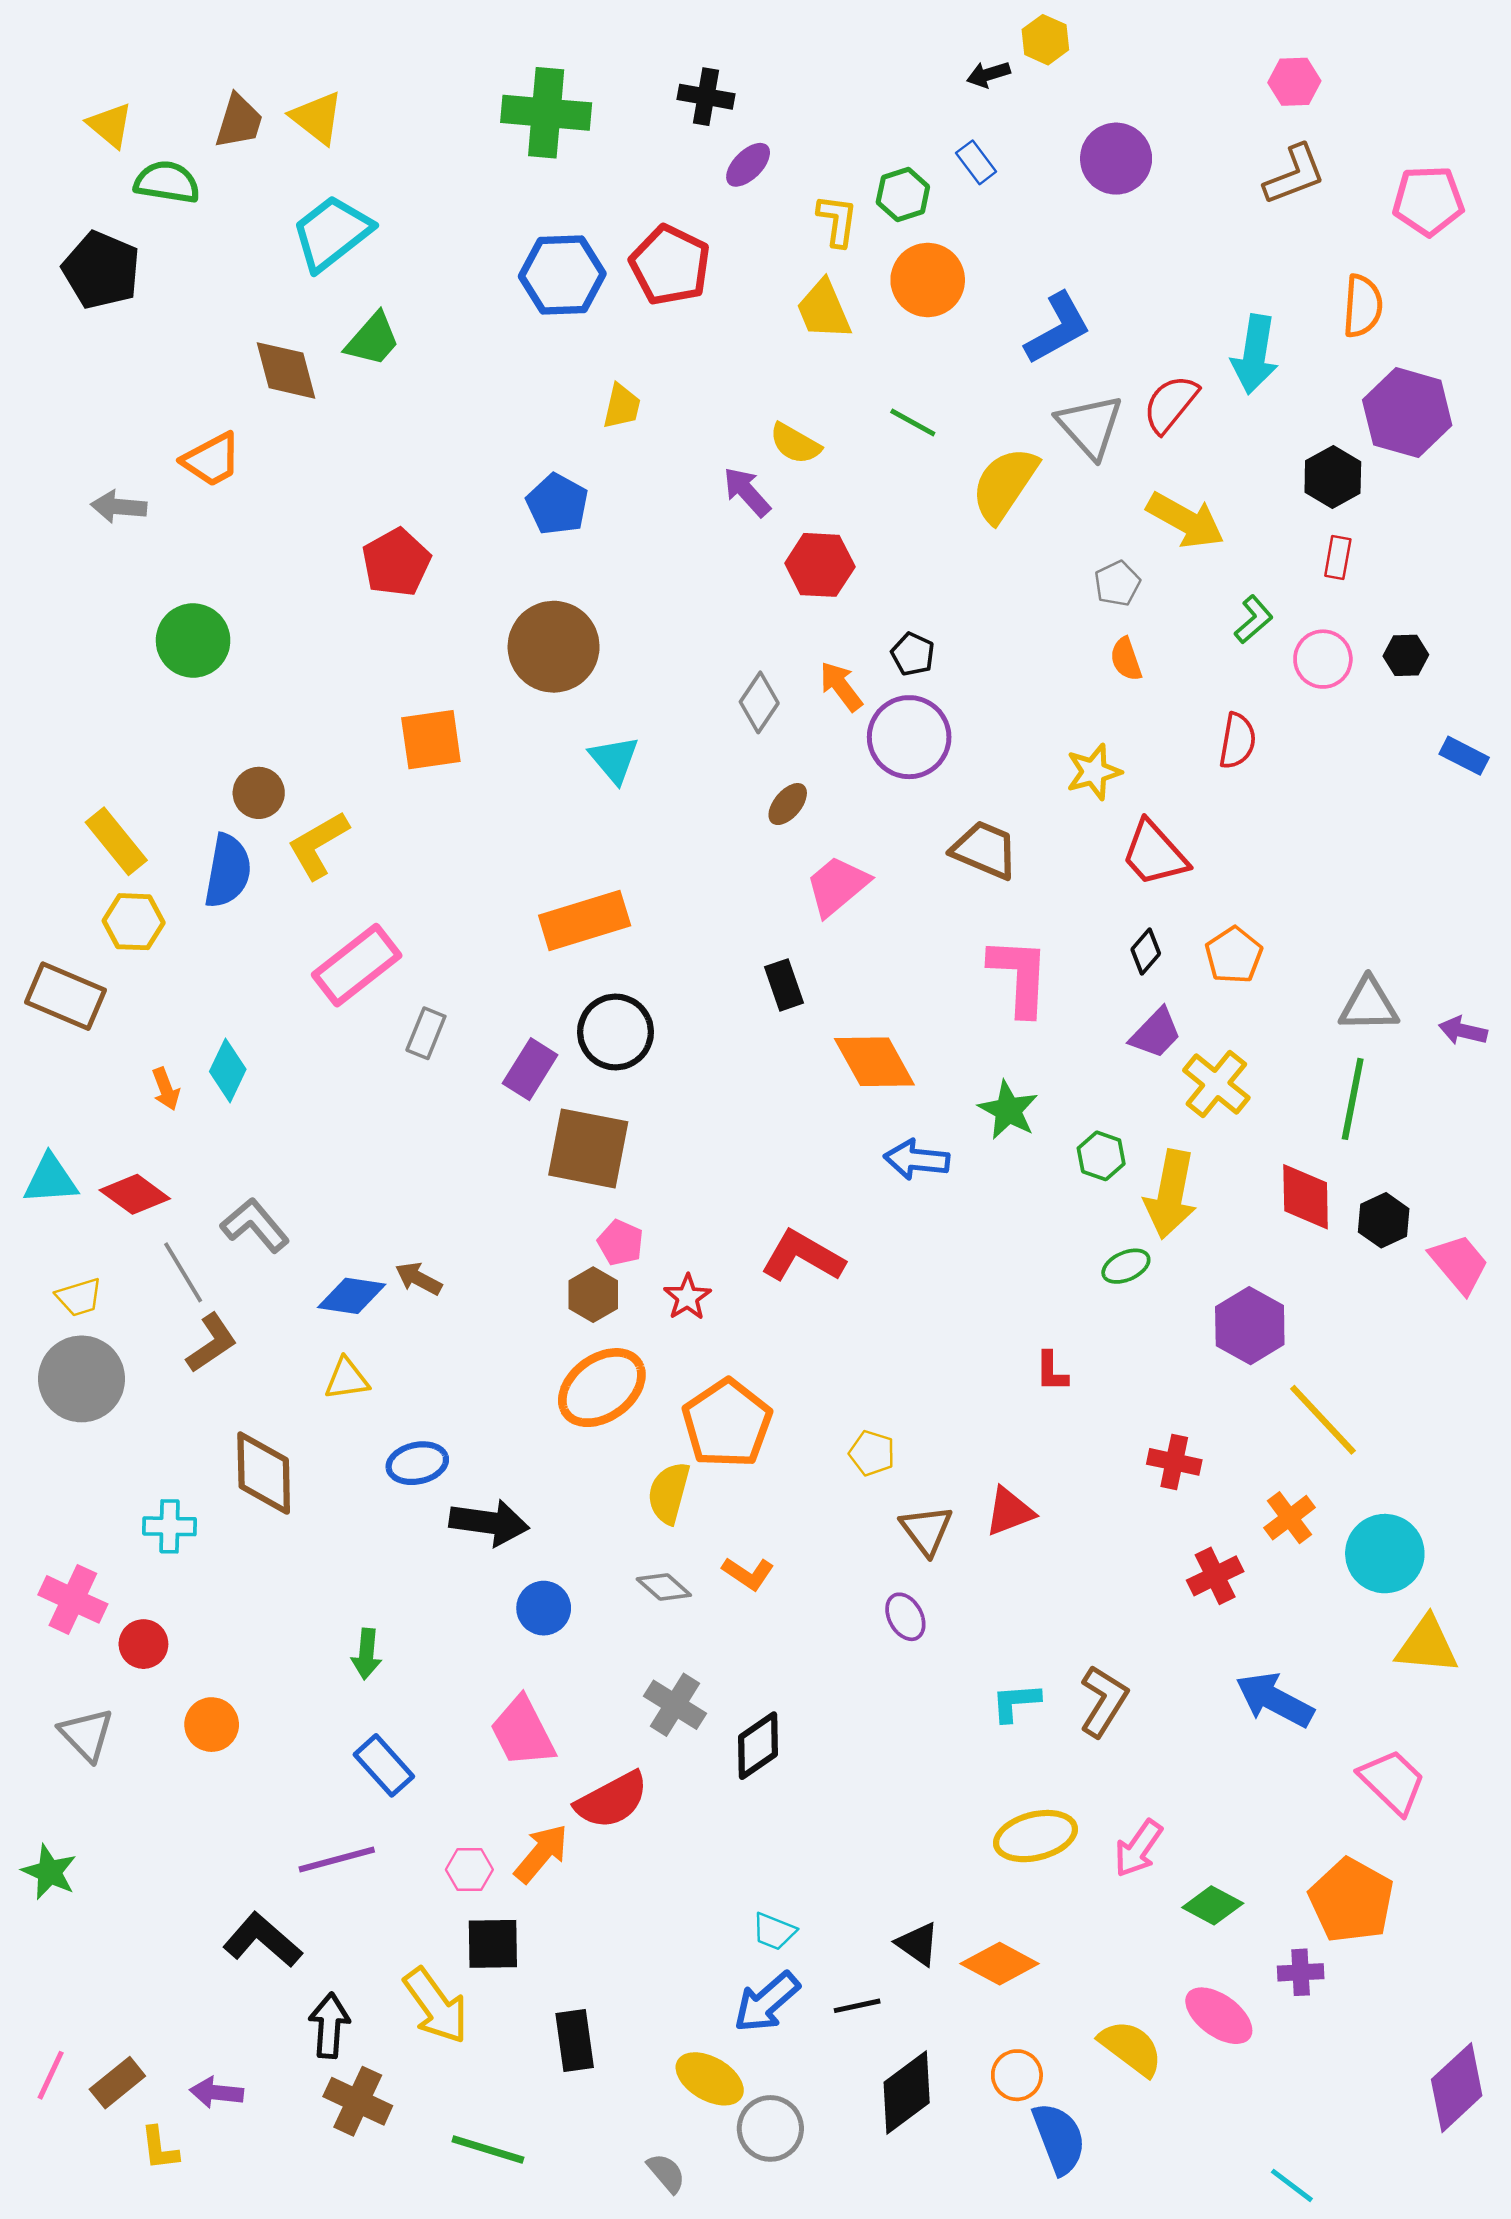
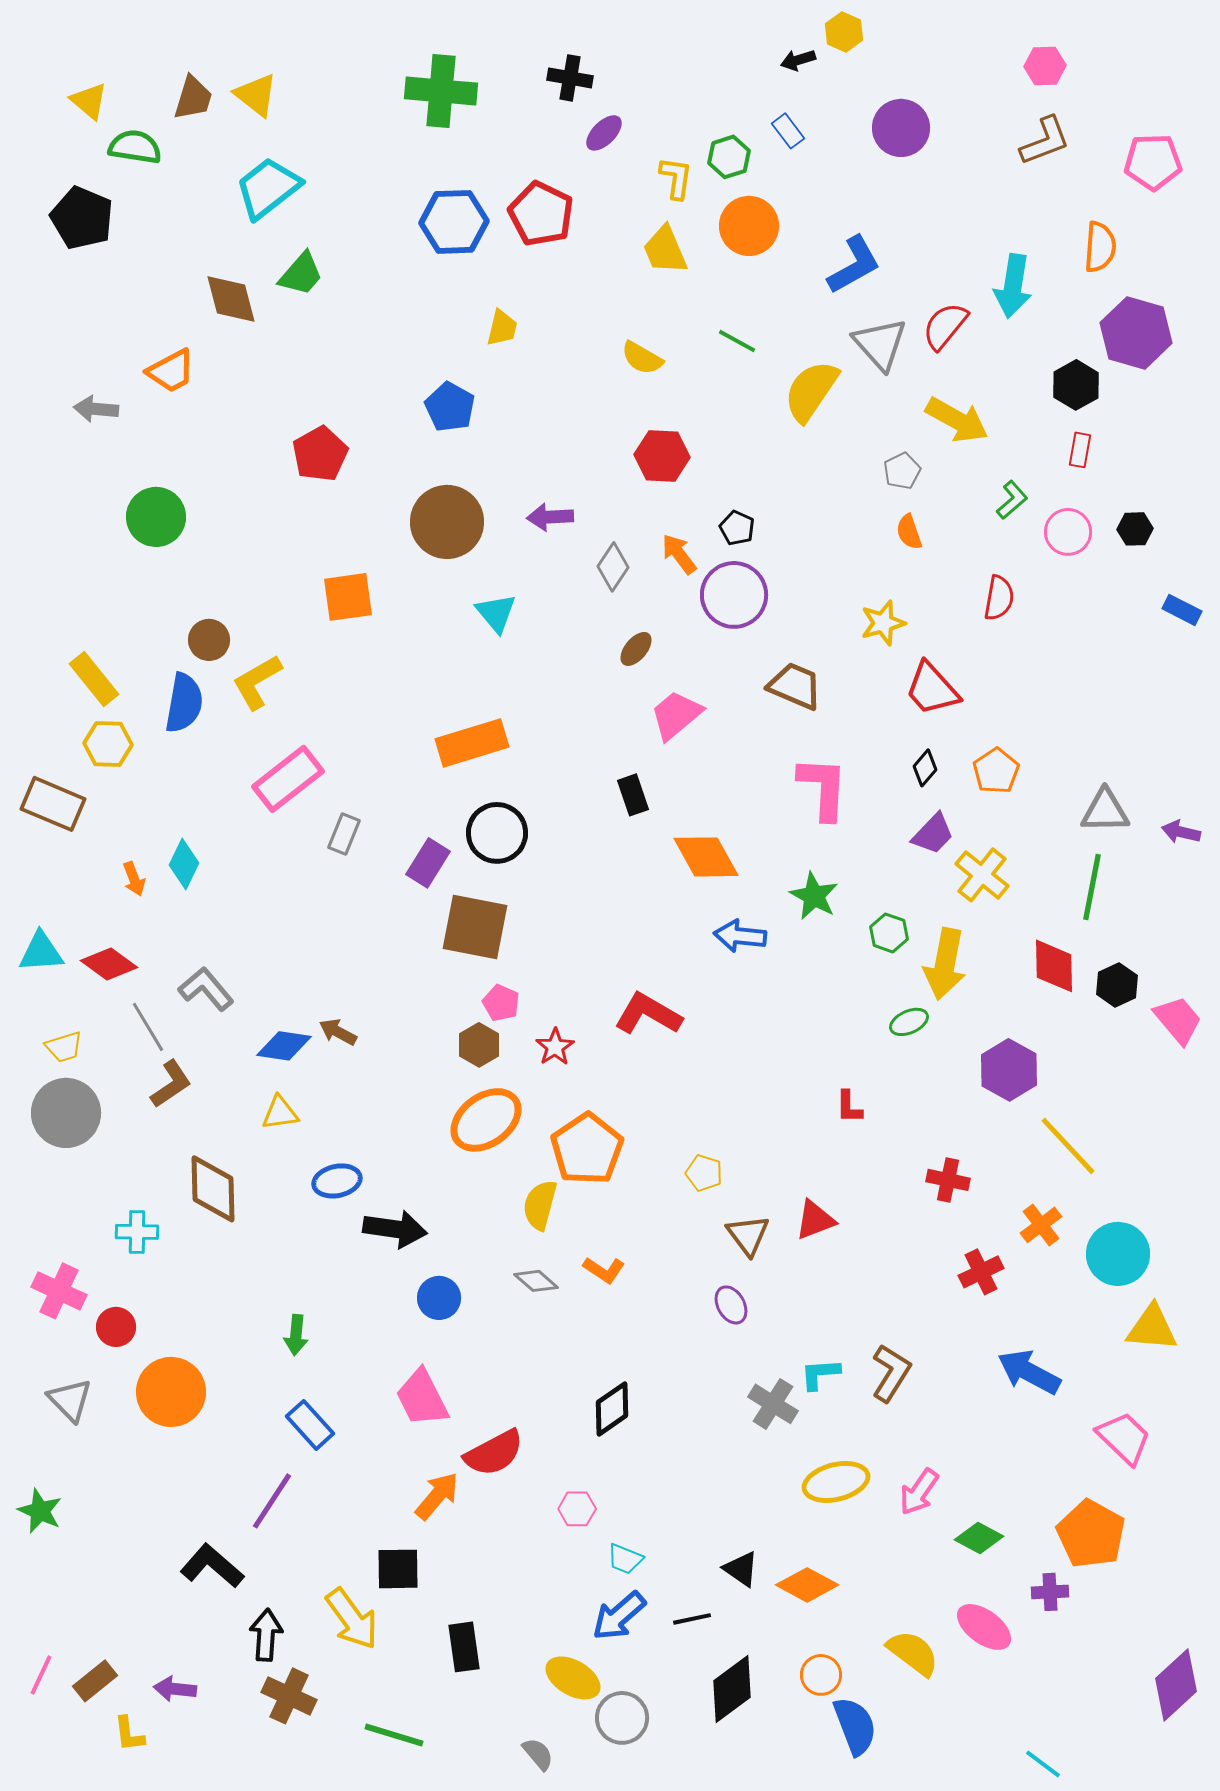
purple arrow: (747, 492) -> (550, 517), moved, turned -51
gray cross: (675, 1705) -> (773, 1404), moved
orange circle: (212, 1725) -> (171, 1392), size x1.6
purple line: (337, 1860) -> (272, 1501), turned -42
pink hexagon: (469, 1870) -> (577, 1509), moved

